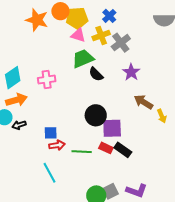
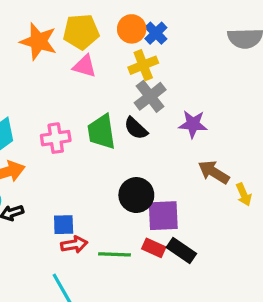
orange circle: (60, 11) -> (132, 29), moved
yellow pentagon: (77, 18) -> (81, 32), moved
pink triangle: (78, 35) -> (85, 66), moved
gray cross: (121, 43) -> (150, 96), moved
green trapezoid: (83, 59) -> (101, 132), moved, turned -75
purple star: (131, 72) -> (193, 124), turned -30

